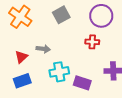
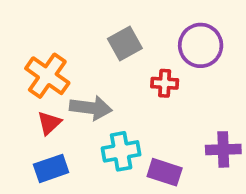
orange cross: (20, 17) -> (47, 76), moved
red cross: (92, 42) -> (165, 83), moved
gray arrow: (43, 49) -> (91, 108), size x1.5

